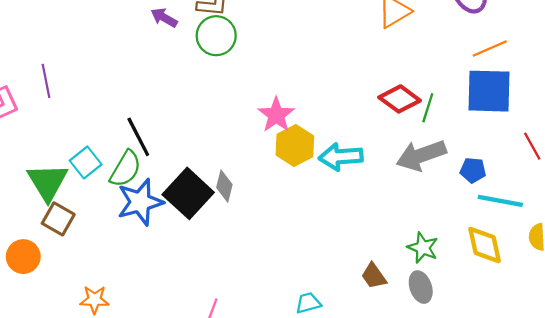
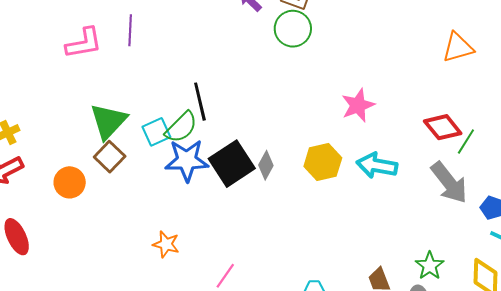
pink star: (276, 115) -> (358, 105), moved
yellow hexagon: (295, 146) -> (323, 162), moved
gray arrow: (421, 155) -> (449, 183), turned -123
cyan square: (86, 162) -> (156, 132), moved
orange star: (94, 300) -> (166, 244), moved

